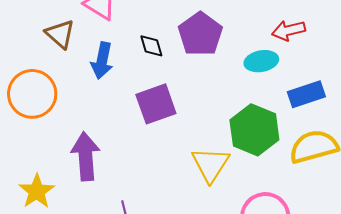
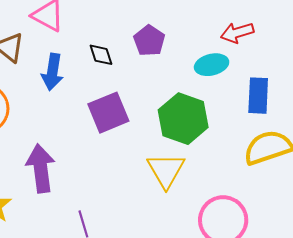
purple pentagon: (200, 34) -> (149, 41), size x0.7
blue rectangle: (306, 94) -> (258, 96), turned -66
green hexagon: (254, 130) -> (183, 119), moved

